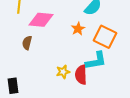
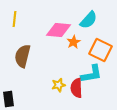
pink diamond: (41, 20) -> (59, 30), moved
brown semicircle: (27, 43) -> (23, 56), size x1.6

